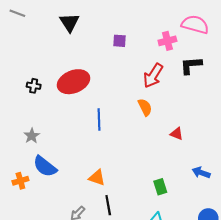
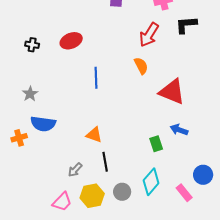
red ellipse: (74, 82) -> (71, 41), size x0.7
red triangle: (177, 134) -> (172, 92), size x2.0
blue semicircle: (45, 166) -> (43, 124), turned -30
blue arrow: (201, 173) -> (179, 130), moved

